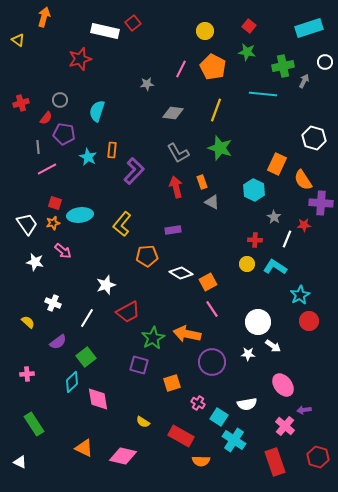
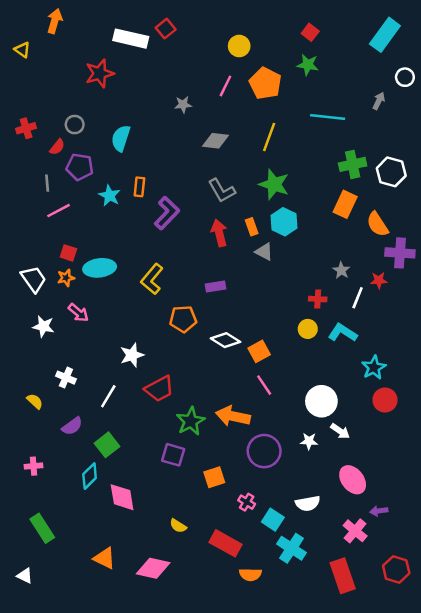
cyan rectangle: (309, 28) -> (385, 35), turned -36
yellow circle: (205, 31) -> (239, 46), moved
green cross: (283, 66) -> (353, 164), moved
cyan hexagon: (254, 190) -> (284, 222), moved

